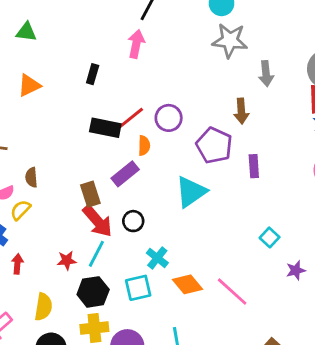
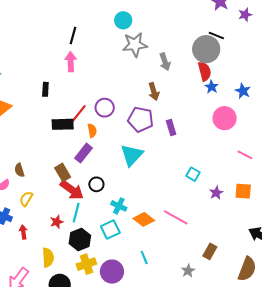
yellow semicircle: (20, 210) -> (26, 199), moved

